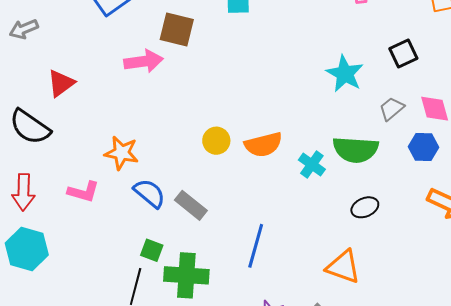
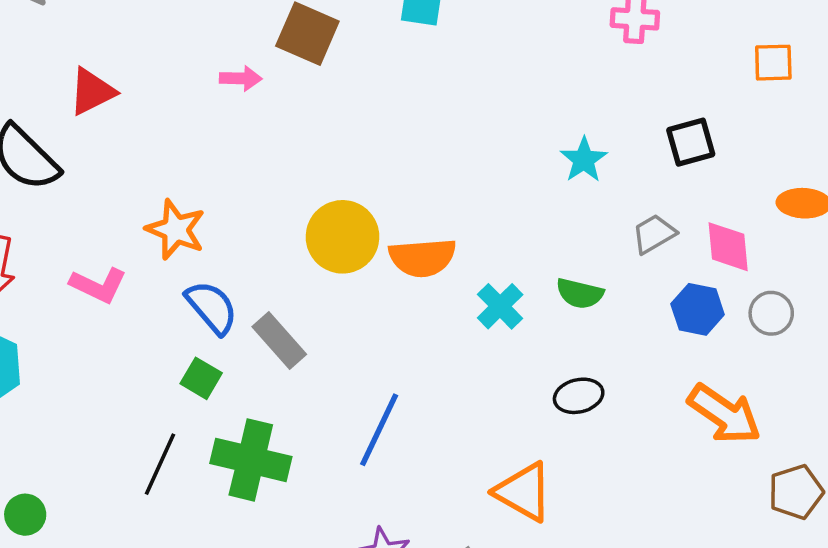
pink arrow: (143, 61) -> (241, 78), size x0.6
cyan star: (345, 74) -> (584, 160), size x0.7
yellow circle: (216, 141) -> (342, 237), size x1.5
green semicircle: (356, 150) -> (580, 293), size x0.6
green square: (152, 250) -> (201, 378), moved

